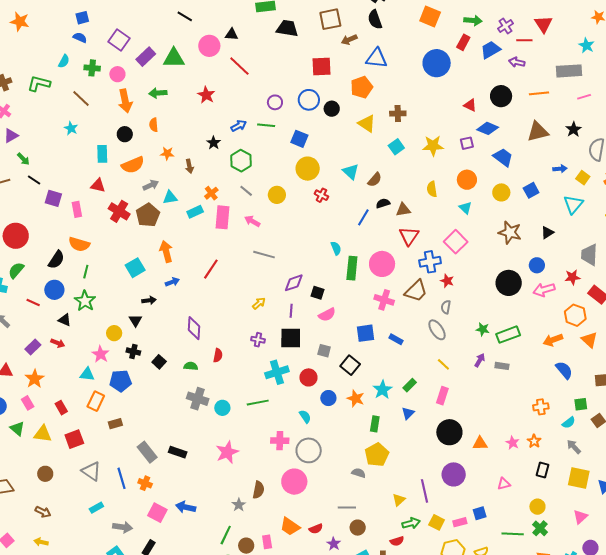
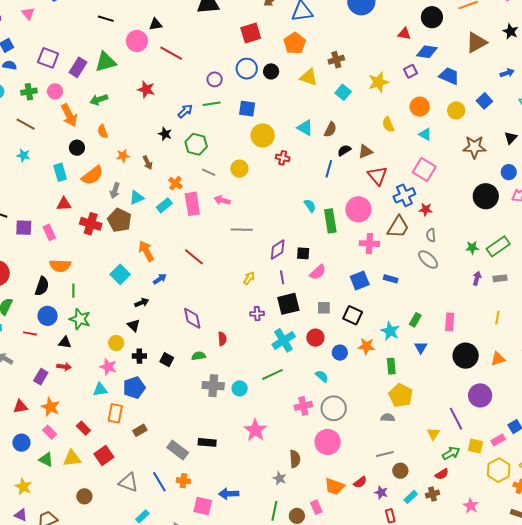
gray arrow: (151, 185) -> (115, 191), turned 147
red line: (211, 269) -> (194, 257), turned -70
yellow line: (443, 364) -> (497, 318), moved, turned 72

